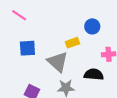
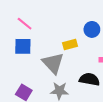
pink line: (19, 15) -> (25, 24), moved

